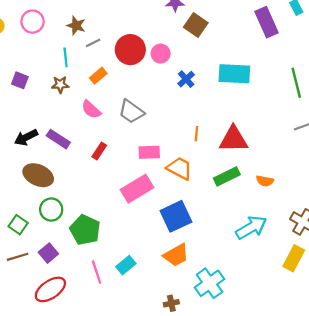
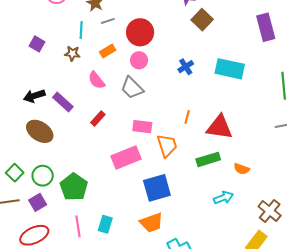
pink circle: (161, 54) -> (139, 60), moved
orange trapezoid: (180, 168) -> (167, 145), turned 35
green circle: (51, 210) -> (43, 176), moved
cyan arrow: (251, 228) -> (223, 198), moved, size x0.7
cyan rectangle: (126, 265) -> (105, 224), turned -42

